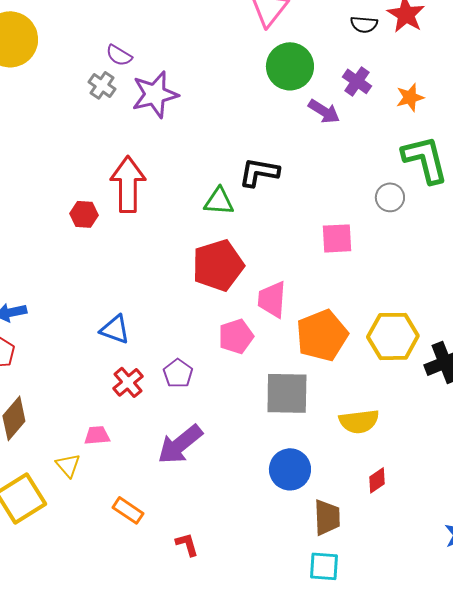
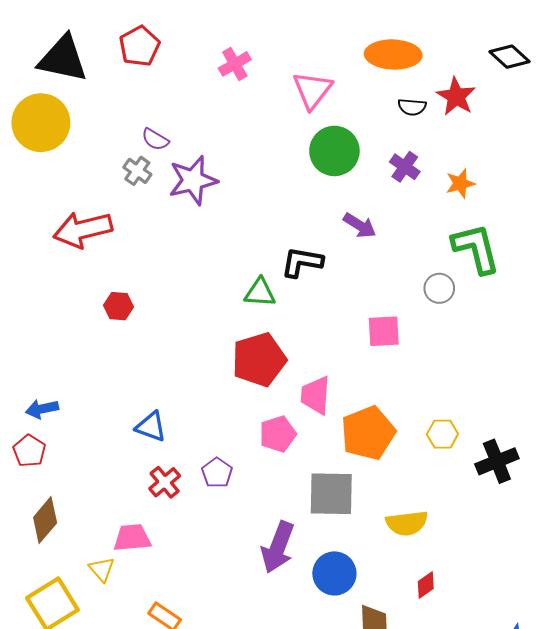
purple arrow: (324, 111) -> (360, 225), moved
red arrow: (128, 184) -> (83, 230), moved, turned -104
yellow hexagon: (393, 336) -> (442, 434), size x0.6
pink trapezoid: (97, 435) -> (132, 538), size x1.4
purple arrow: (180, 444) -> (278, 547), moved, turned -30

